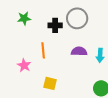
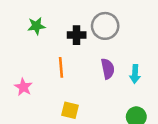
purple semicircle: (79, 51) -> (108, 69), turned 77
pink star: (24, 65) -> (23, 87), moved

